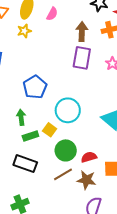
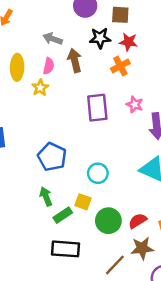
yellow star: (24, 31) -> (40, 88), moved
brown arrow: (82, 32) -> (75, 60), moved
cyan circle: (68, 110) -> (98, 173), size x0.7
brown line: (63, 174) -> (115, 265), moved

